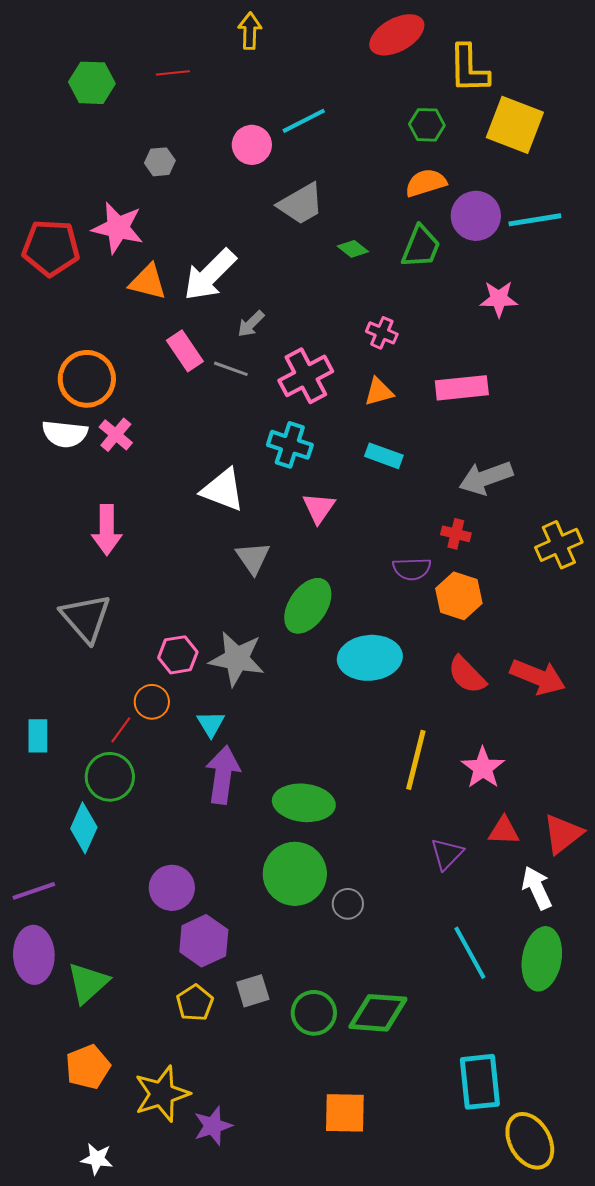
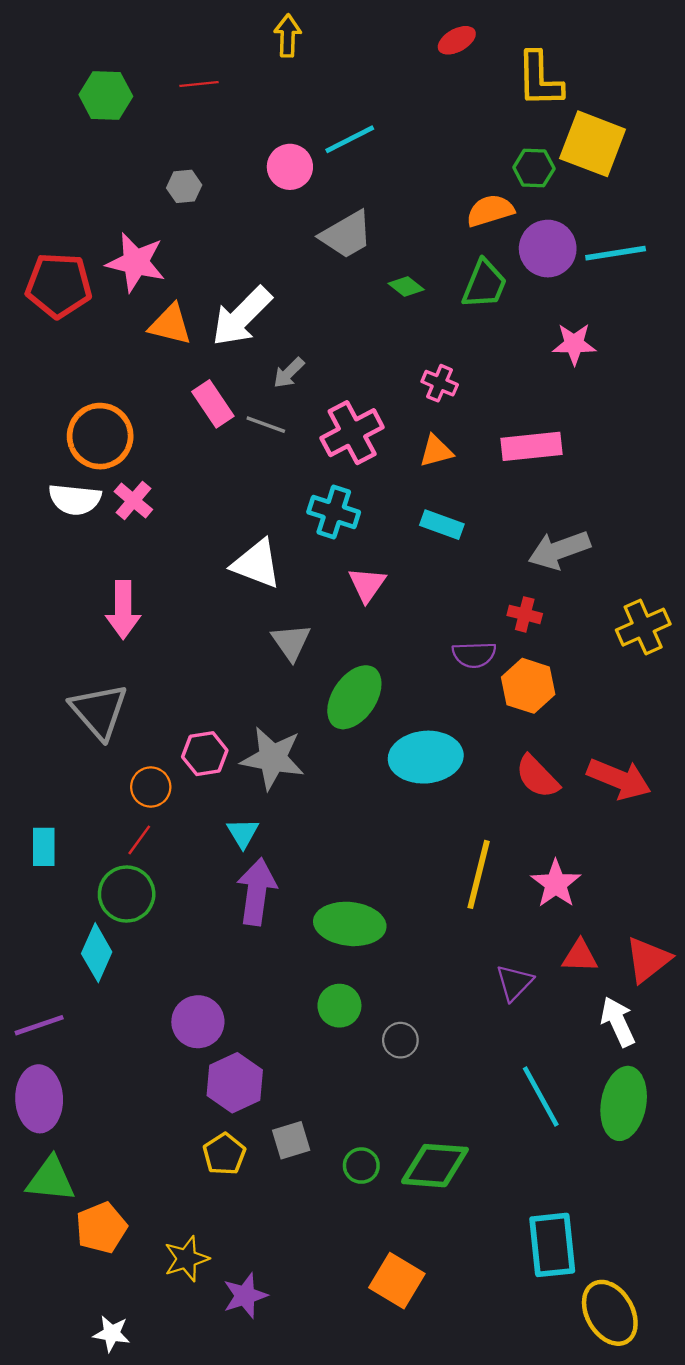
red ellipse: (397, 35) -> (457, 40), size x0.6
green hexagon: (427, 125) -> (534, 168), moved
orange circle: (152, 702) -> (151, 787), moved
green circle: (295, 874) -> (339, 1006), size x0.6
green triangle: (88, 983) -> (51, 1179), moved, turned 48
green circle: (314, 1013) -> (361, 1166), size x0.7
yellow star: (162, 1094) -> (186, 1259), size x0.7
orange square: (345, 1113) -> (397, 1281), turned 30

